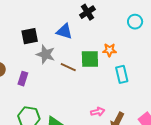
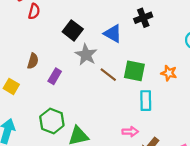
black square: (30, 36) -> (73, 30), turned 36
orange star: (109, 50) -> (169, 73), moved
cyan rectangle: (122, 74) -> (146, 101), moved

